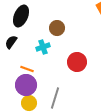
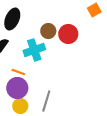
cyan cross: (43, 47) -> (34, 50), size x1.5
red circle: (77, 62) -> (68, 34), moved

